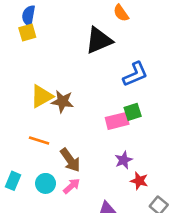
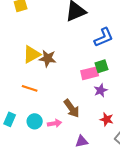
brown arrow: (70, 160) -> (72, 108), moved
purple star: (124, 160) -> (101, 90), moved
pink arrow: (72, 186) -> (55, 123), turned 32

